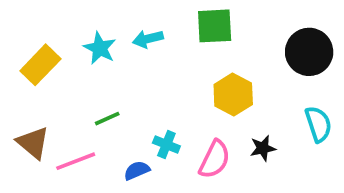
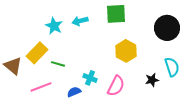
yellow rectangle: (40, 65) -> (37, 53), moved
green line: (107, 119) -> (58, 64), turned 40
brown triangle: (33, 143) -> (13, 66), moved
black star: (263, 148) -> (152, 80), moved

